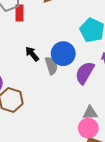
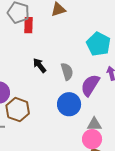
blue circle: (63, 54) -> (69, 104), moved
gray semicircle: (51, 66) -> (67, 72), moved

